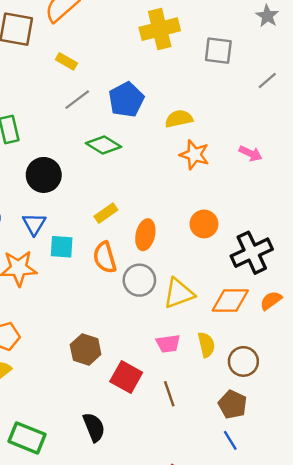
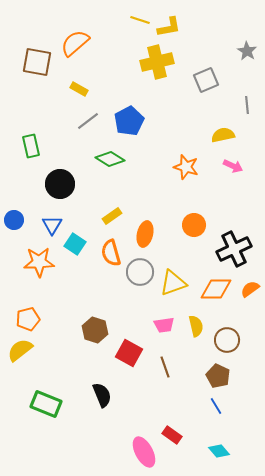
gray square: (218, 51) -> (206, 80), turned -30
gray line: (267, 80) -> (247, 105), turned -54
yellow semicircle: (179, 119) -> (223, 135), moved
cyan square: (62, 247) -> (75, 244), turned 30

